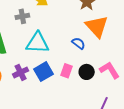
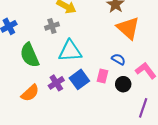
blue semicircle: (78, 43) -> (118, 59), moved
black circle: (87, 72) -> (123, 84), moved

